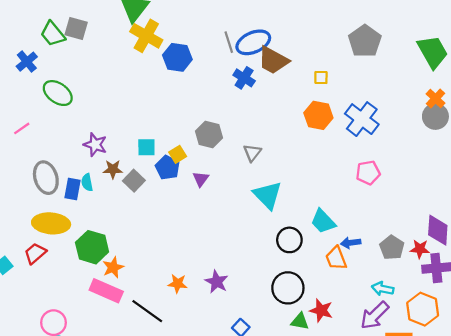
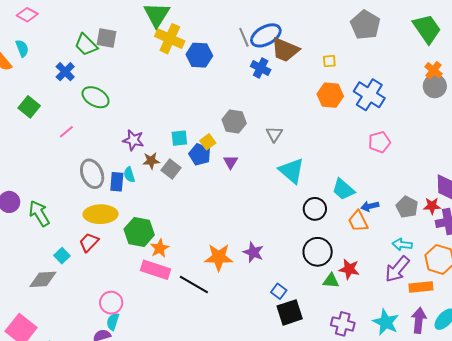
orange star: (178, 284) -> (219, 257), size x1.6

